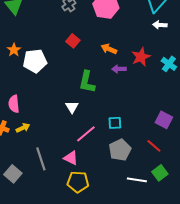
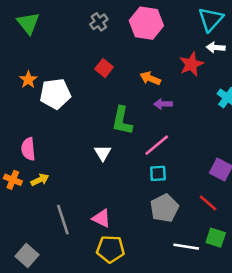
red star: (141, 57) -> (191, 64), moved
pink line: (86, 134) -> (157, 145), moved
green square: (160, 173) -> (216, 238), turned -35
gray square: (13, 174) -> (27, 256), moved

